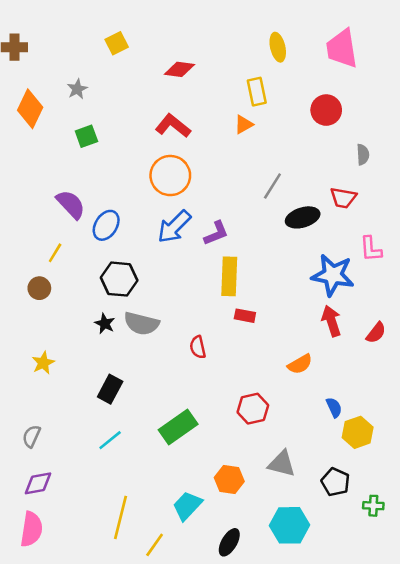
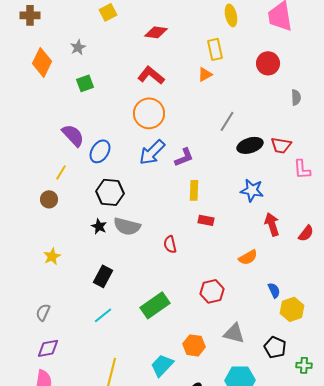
red trapezoid: (343, 198) -> (281, 145), moved
blue star: (333, 275) -> (252, 190), moved, size x0.7
yellow rectangle: (229, 276) -> (194, 190), size x0.7

